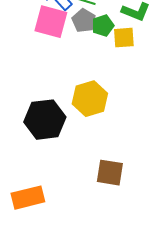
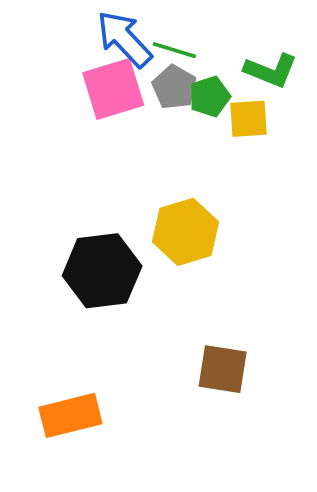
pink square: (51, 22) -> (113, 89), turned -32

